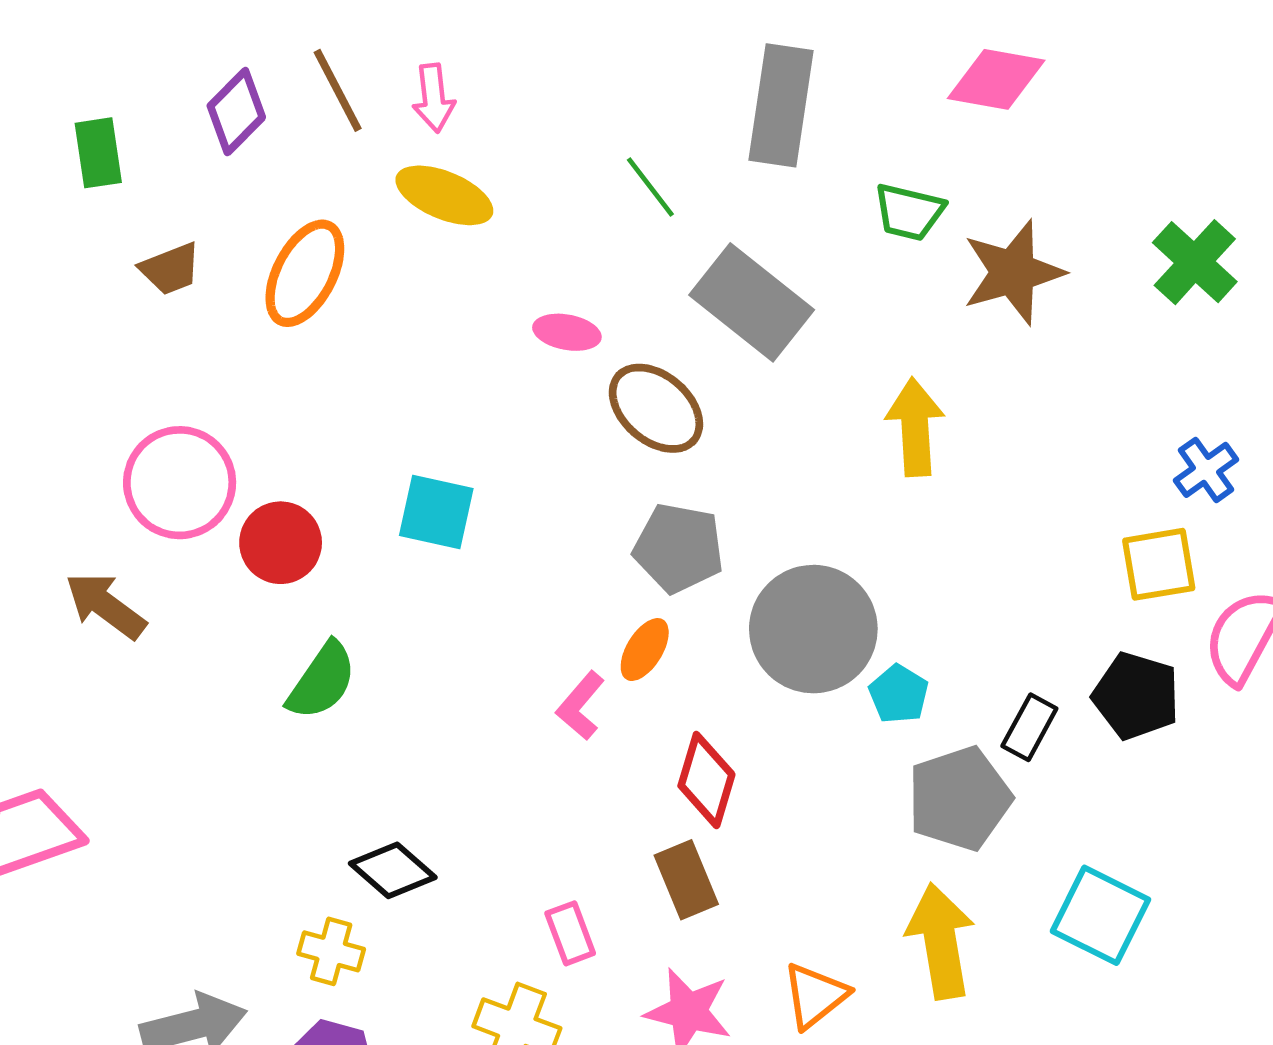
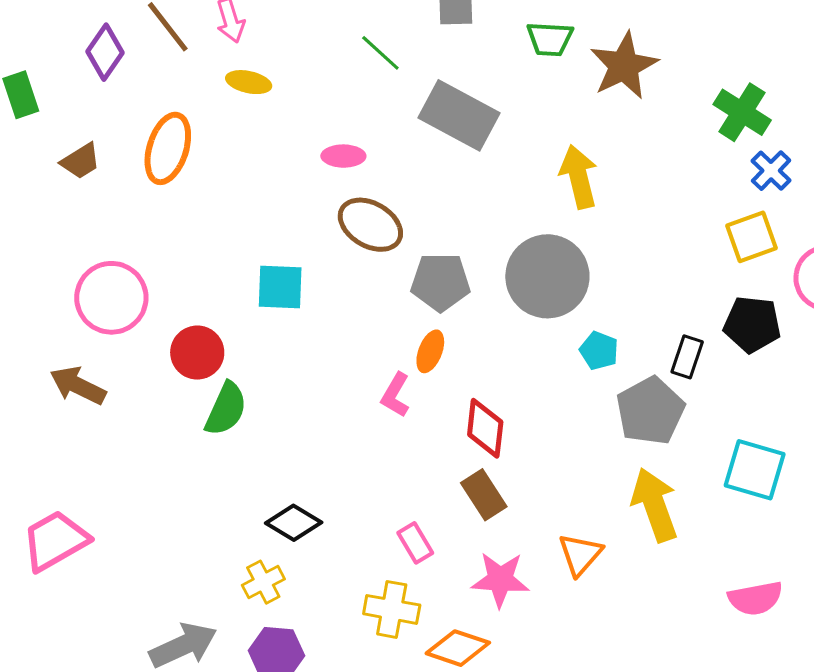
yellow ellipse: (444, 195) -> (249, 82), size x0.7
green cross: (1195, 262) -> (742, 112), moved
brown ellipse: (656, 408) -> (370, 225), moved
red circle: (281, 543) -> (197, 353), moved
gray circle: (813, 629) -> (547, 276), moved
yellow cross: (331, 951) -> (263, 582), turned -33

